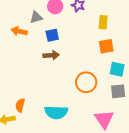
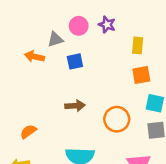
brown arrow: (51, 55) -> (75, 106), moved
orange semicircle: (20, 105) -> (28, 132), moved, turned 40

